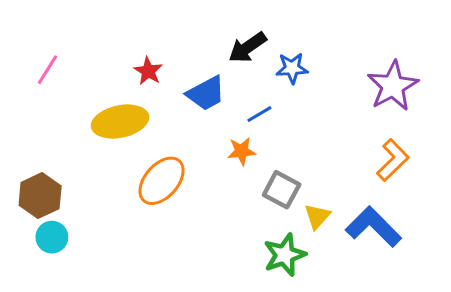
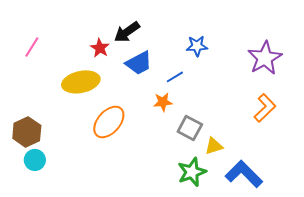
black arrow: (247, 47) -> (127, 32), moved
yellow triangle: (317, 216) -> (214, 146), turned 30
blue L-shape: (373, 227) -> (244, 174), moved

